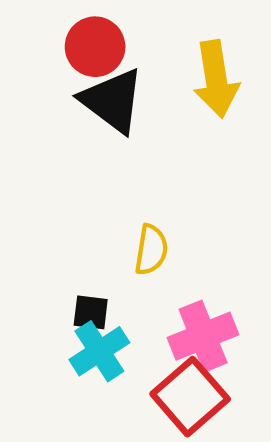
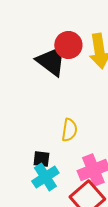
red circle: (95, 47) -> (68, 45), moved

